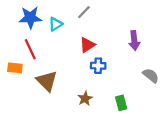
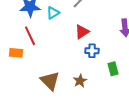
brown triangle: (47, 81) -> (50, 81), moved
green rectangle: (121, 103) -> (113, 69), moved

